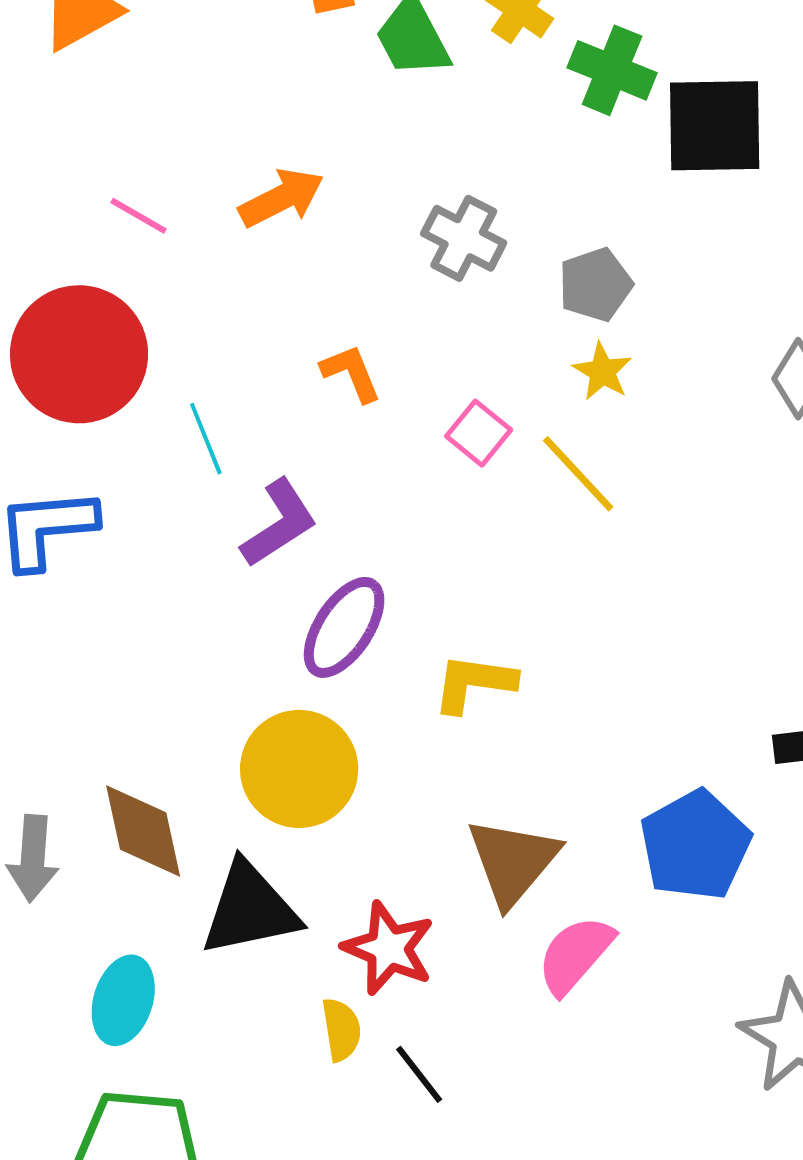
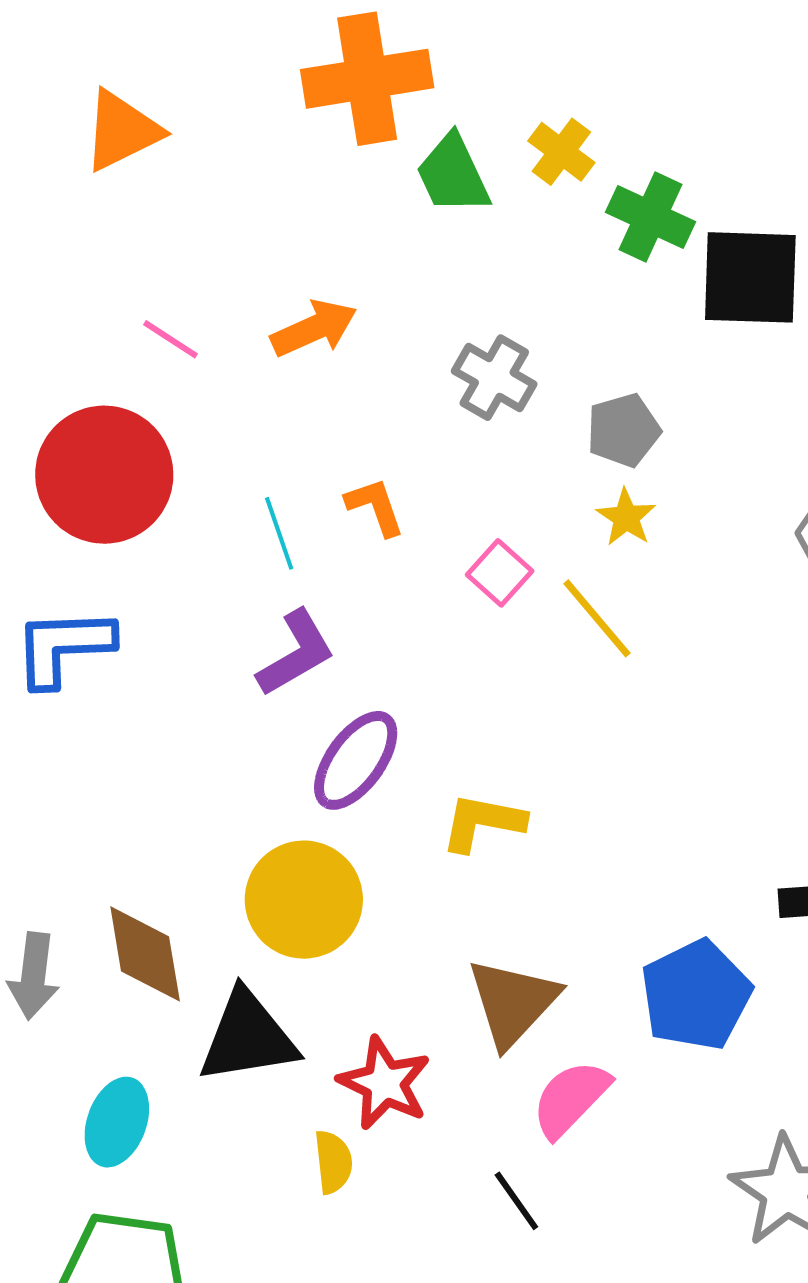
cyan line: (206, 439) -> (279, 533), moved
black line: (419, 1074) -> (516, 1201), moved

